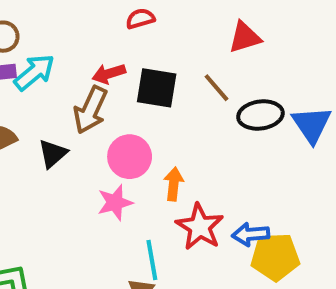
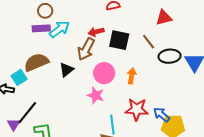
orange arrow: (174, 184) -> (132, 76), moved
pink star: (115, 203) -> (96, 95), turned 30
red star: (200, 227) -> (137, 110), turned -30
blue arrow: (251, 234) -> (161, 115), turned 42

